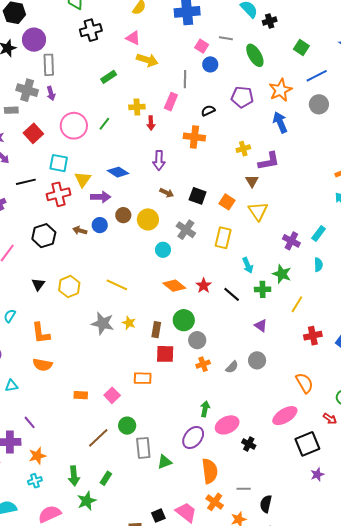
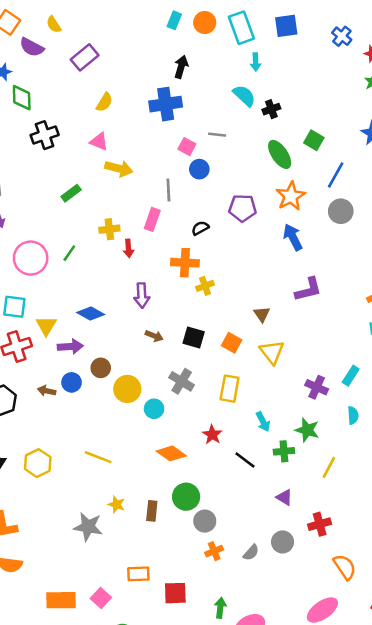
green ellipse: (255, 55) -> (280, 154), moved
blue line: (317, 76) -> (336, 175), turned -30
yellow cross: (243, 149) -> (205, 286), moved
purple L-shape: (269, 161) -> (308, 289), moved
yellow circle: (148, 219) -> (127, 389), moved
red star: (204, 286) -> (212, 435), moved
gray star: (103, 323) -> (88, 527), moved
red cross: (313, 336) -> (320, 524), moved
red square: (165, 354) -> (175, 593), moved
orange rectangle: (81, 395) -> (61, 600), size x1.6

